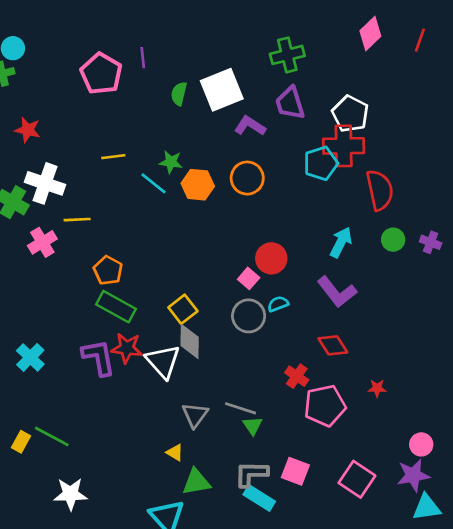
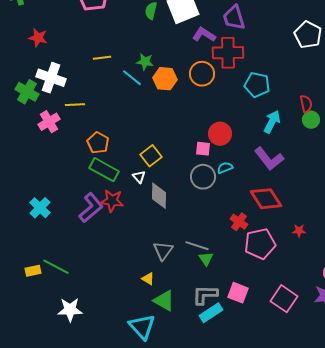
white pentagon: (350, 114) -> (308, 35), moved
red cross: (344, 146) -> (228, 53), moved
cyan pentagon: (321, 163) -> (257, 85), moved, turned 30
red semicircle: (380, 190) -> (306, 104), moved, size x0.6
pink square: (249, 278) -> (203, 149), turned -35
yellow square: (183, 309) -> (151, 156), moved
red diamond: (333, 345) -> (266, 199), size x1.4
purple L-shape: (99, 357) -> (91, 208), turned 60
white triangle: (163, 361) -> (139, 177), moved, size x0.5
yellow rectangle: (21, 442) -> (33, 271), turned 49
green triangle: (196, 482) -> (164, 301), turned 40
cyan rectangle: (259, 498) -> (211, 313), turned -65

